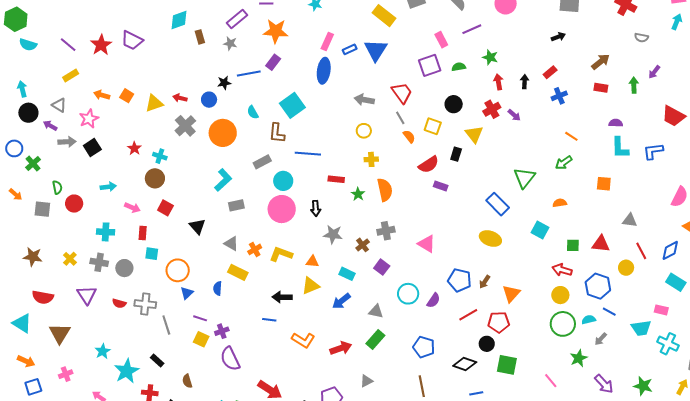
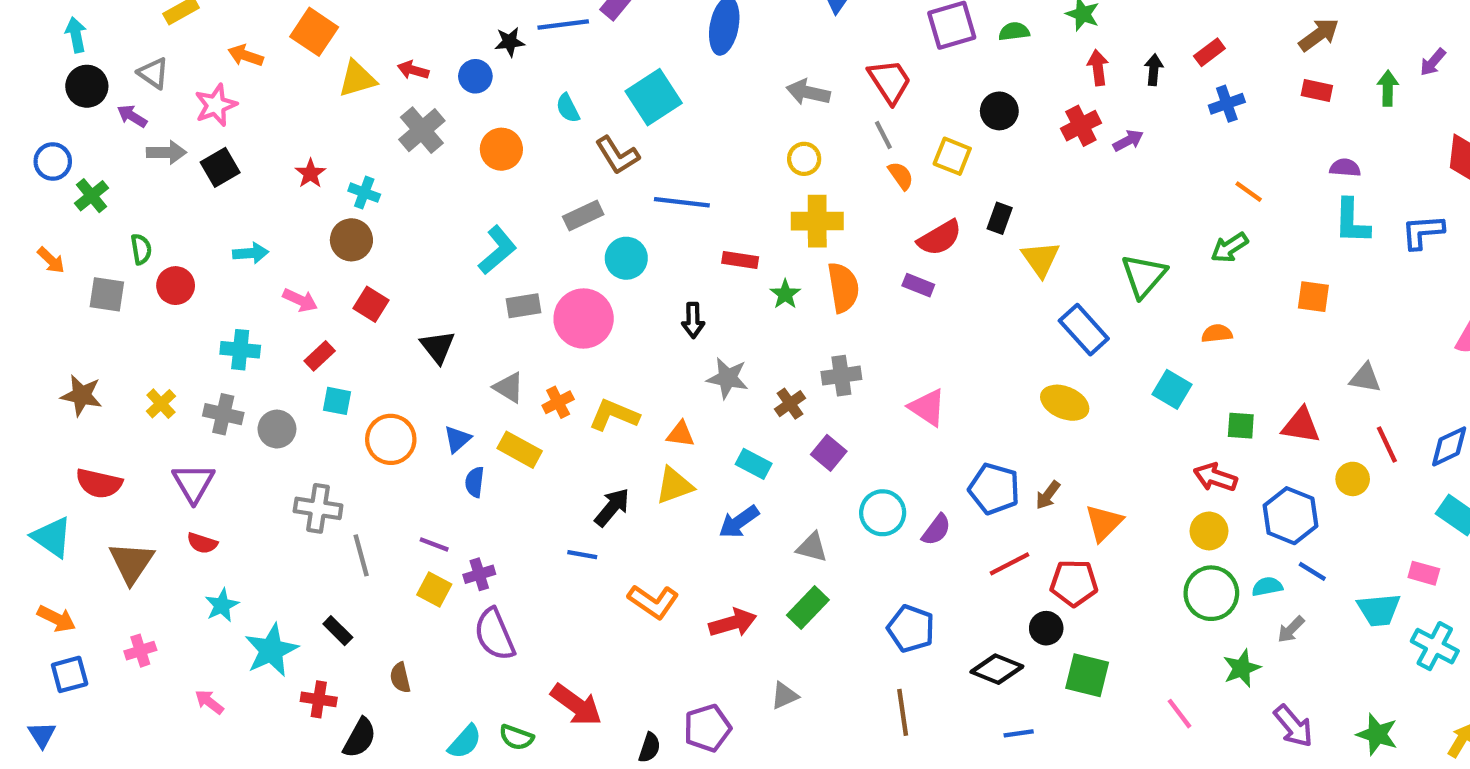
orange square: (127, 96) -> (314, 32), moved, size x1.5
purple arrow: (514, 115) -> (1128, 141), turned -72
orange circle: (223, 133) -> (501, 149), size x0.7
brown L-shape: (277, 133) -> (617, 155), turned -40
yellow triangle: (474, 134) -> (1041, 259), moved
yellow cross: (371, 159) -> (817, 221), size x1.6
purple rectangle: (441, 186) -> (918, 285), moved
pink circle: (282, 209) -> (584, 318), moved
red rectangle: (143, 233) -> (320, 356), turned 40
blue triangle: (187, 293) -> (457, 439), moved
black arrow: (282, 297) -> (612, 507), turned 126
red semicircle: (119, 303) -> (202, 543), moved

